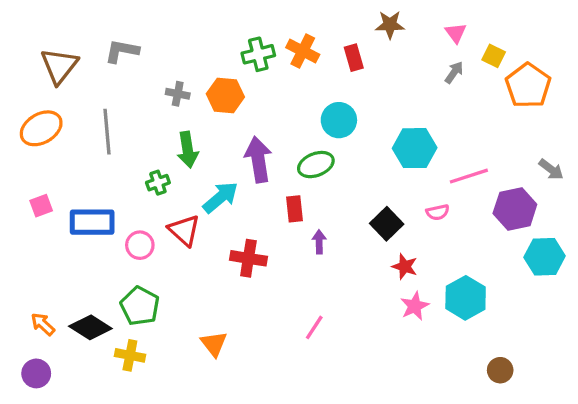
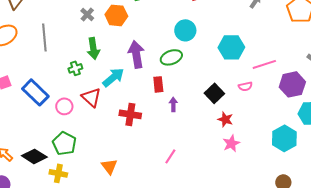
gray cross: (178, 94) -> (87, 14), turned 32
blue rectangle: (92, 222) -> (35, 92), turned 44
cyan hexagon: (466, 298) -> (284, 138), moved

